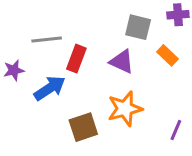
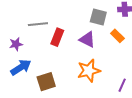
blue arrow: (50, 88) -> (21, 67), moved
brown square: (83, 127) -> (46, 82), moved

